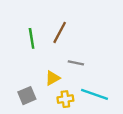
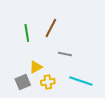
yellow triangle: (53, 78) -> (36, 67), moved
yellow cross: (65, 99) -> (48, 82), moved

